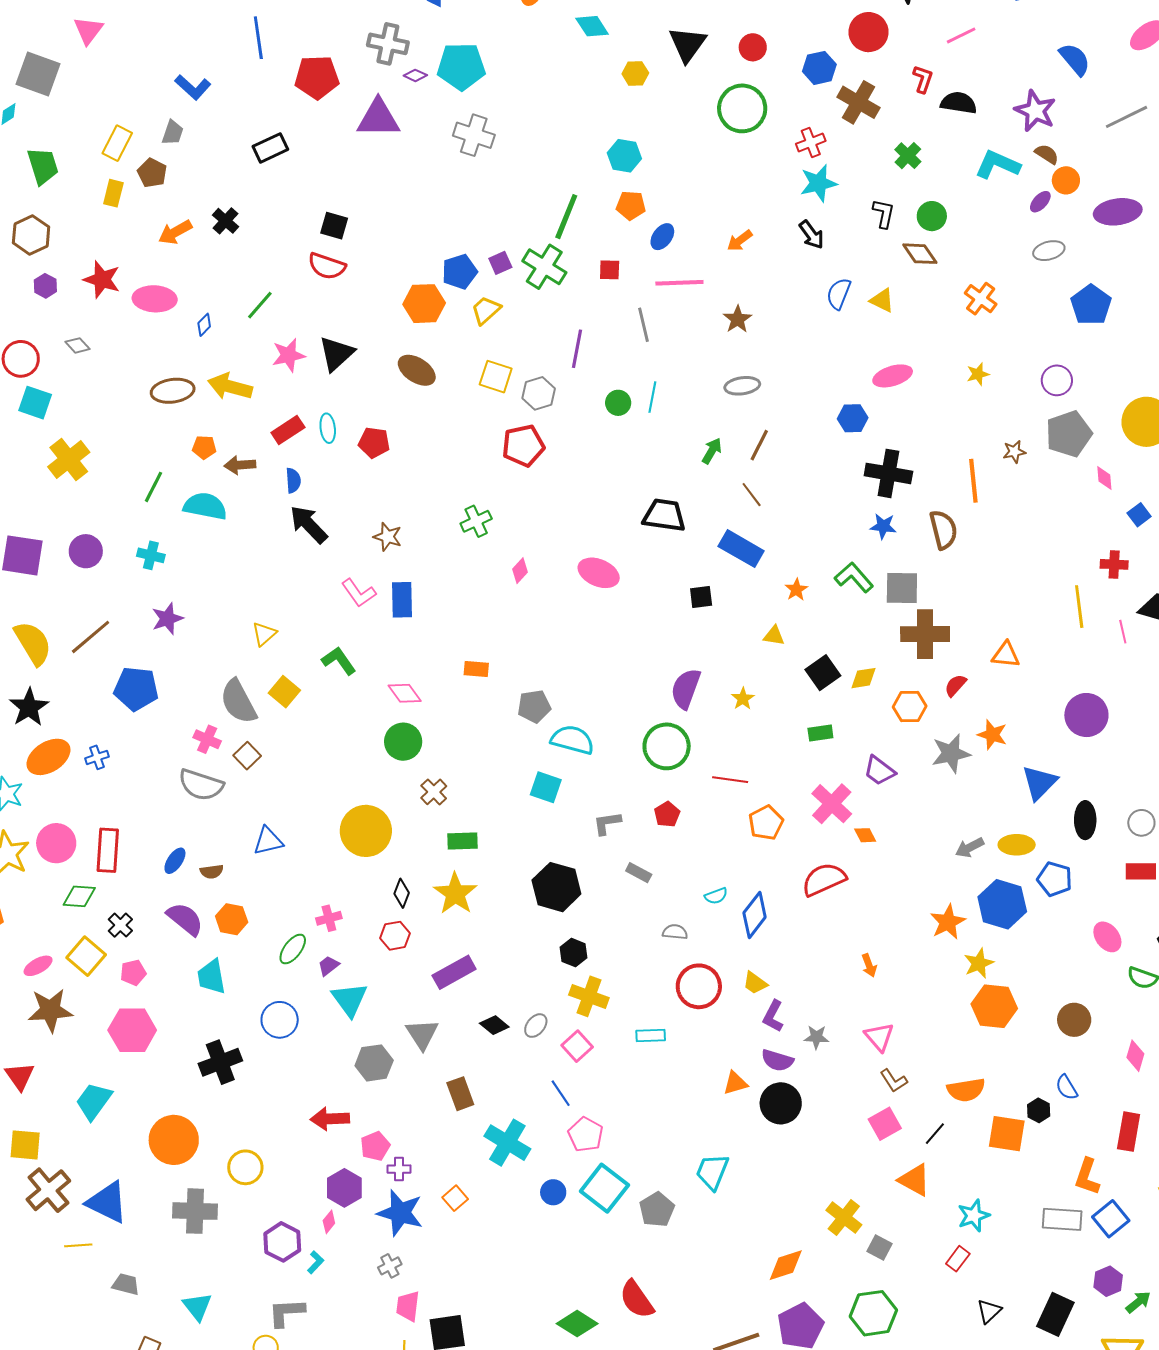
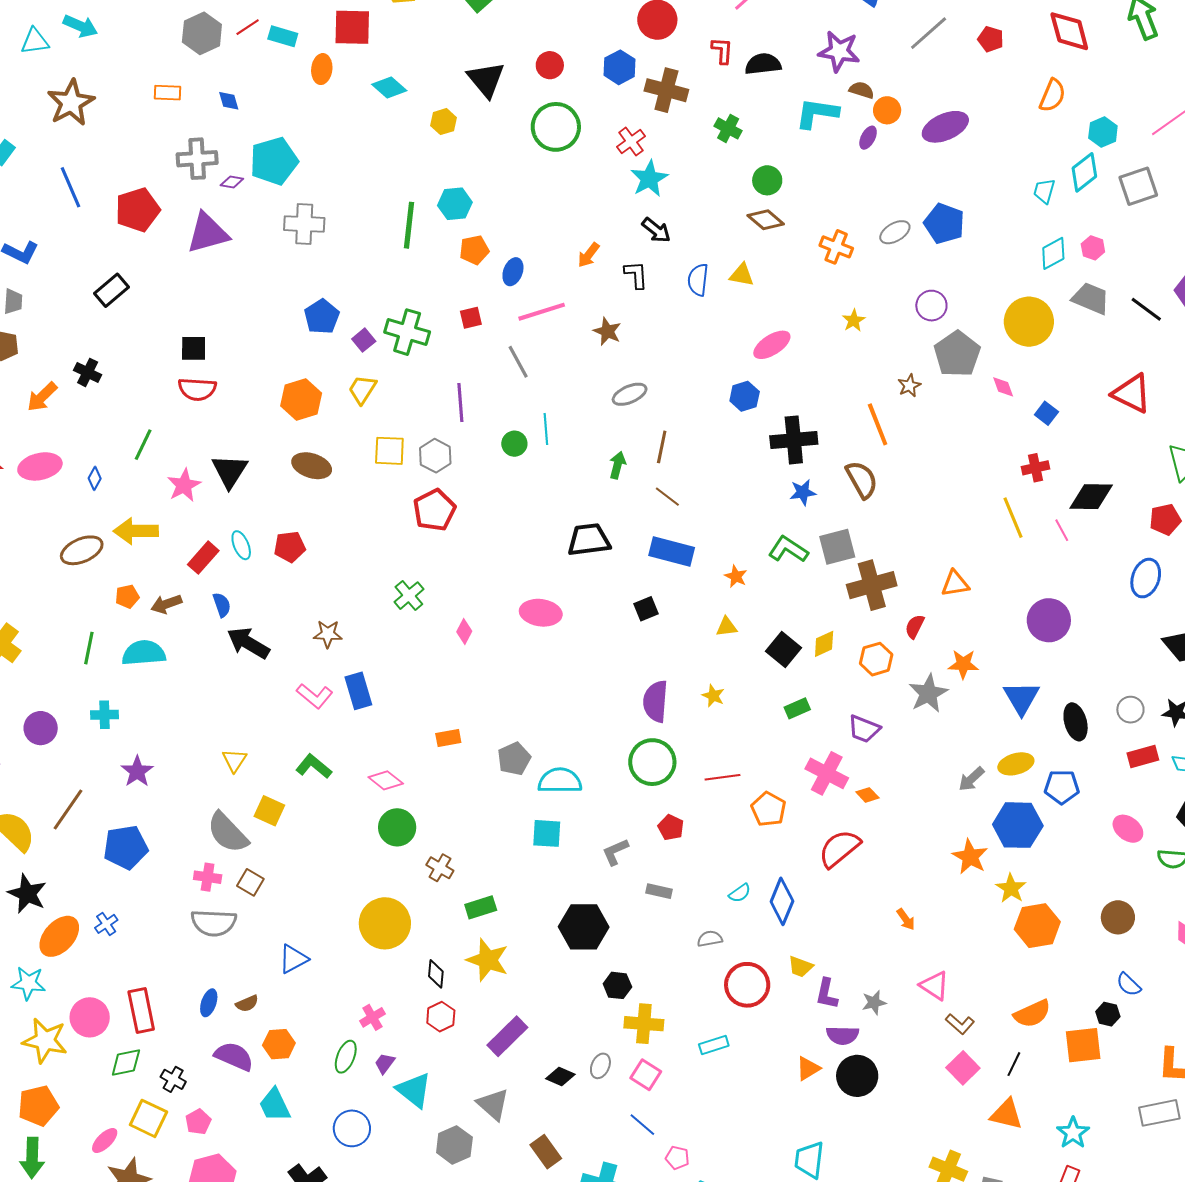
black L-shape: (884, 214) -> (636, 275), moved
green line: (566, 217) -> (409, 225), moved
gray ellipse: (1049, 251) -> (895, 232), moved
blue pentagon: (460, 272) -> (322, 317), moved
pink pentagon: (586, 1135) -> (677, 1158), size x0.7

